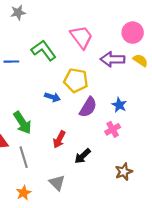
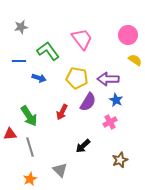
gray star: (18, 13) -> (21, 27), moved
purple arrow: (113, 59) -> (108, 79), moved
blue arrow: (53, 97) -> (39, 78), moved
red arrow: (59, 139) -> (62, 112), moved

